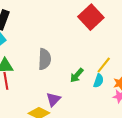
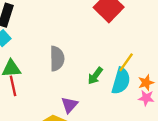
cyan semicircle: (99, 81) -> (121, 81), size x1.6

